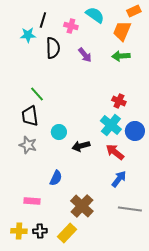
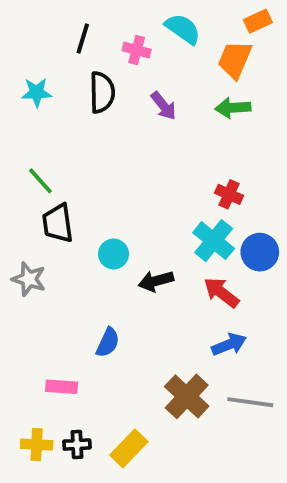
cyan star: (28, 35) -> (37, 92), moved
green line: (37, 94) -> (40, 181), moved
gray star: (28, 145) -> (29, 279), moved
blue arrow: (119, 179) -> (229, 344), turned 30
brown cross: (82, 206) -> (187, 396), moved

